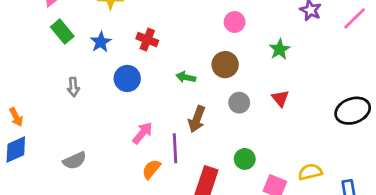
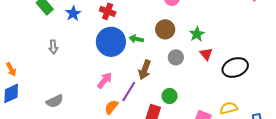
green star: (280, 49) -> (197, 34), moved
blue circle: (127, 78) -> (111, 42), moved, size x1.5
black ellipse: (353, 111) -> (235, 67), moved
purple line: (175, 148) -> (129, 91), turned 35
green circle: (245, 159) -> (170, 96), moved

